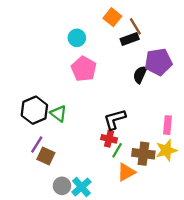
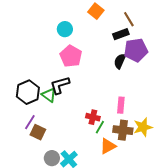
brown line: (135, 26) -> (129, 19), moved
black rectangle: (130, 39) -> (121, 34), moved
black L-shape: (115, 119) -> (60, 85), moved
pink rectangle: (167, 125) -> (121, 105), moved

